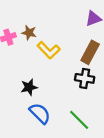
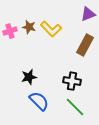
yellow L-shape: (49, 50) -> (51, 29), moved
black cross: (85, 78) -> (72, 81), moved

